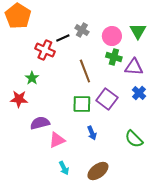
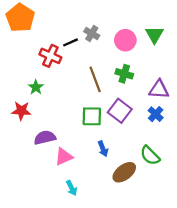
green cross: (114, 57) -> (124, 74), moved
purple triangle: (134, 67) -> (159, 89), moved
blue cross: (139, 93) -> (156, 114), moved
brown ellipse: (98, 171) -> (124, 172), moved

